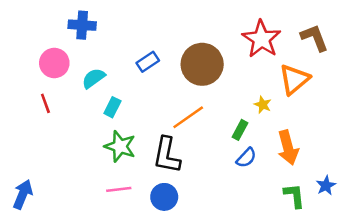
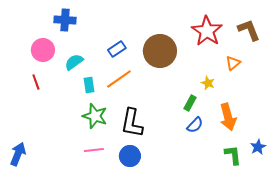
orange triangle: (294, 79) -> (233, 63), size x0.6
cyan rectangle: (112, 107) -> (89, 85), turned -35
orange line: (188, 117) -> (119, 79), moved

